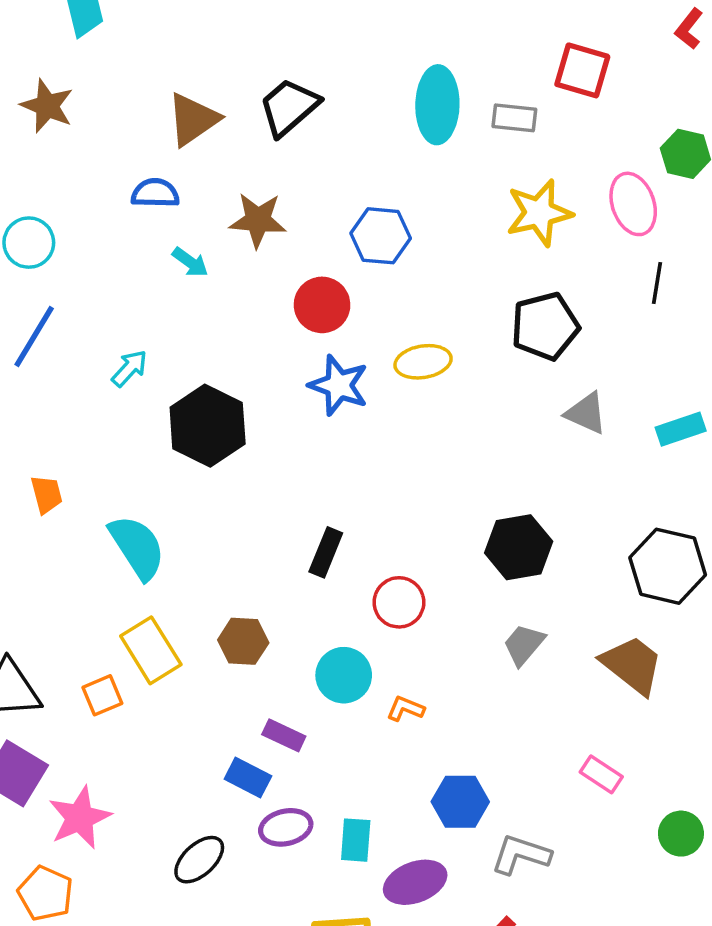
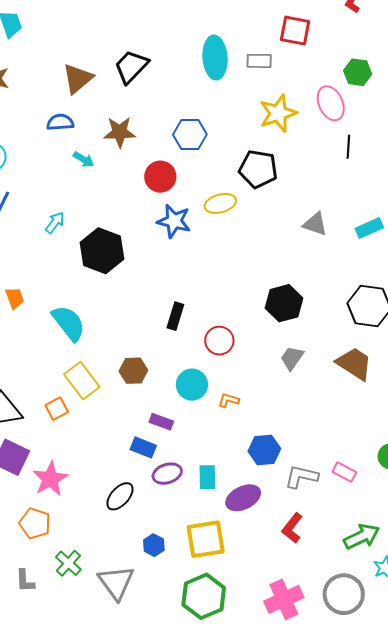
black pentagon: (545, 326) -> (258, 169), moved, turned 30
pink rectangle: (601, 774) -> (344, 472), moved

